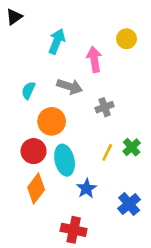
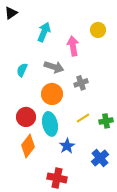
orange circle: (52, 121) -> (52, 94), moved
green cross: (132, 147) -> (106, 121), moved, turned 32
yellow line: (107, 152) -> (83, 118), turned 32

